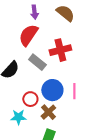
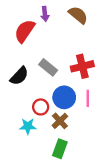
red semicircle: (28, 35) -> (25, 31), moved
red cross: (60, 50) -> (82, 66), moved

